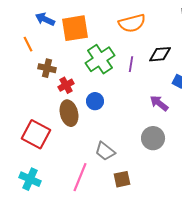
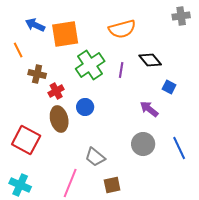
black diamond: (160, 54) -> (150, 60), turned 55

